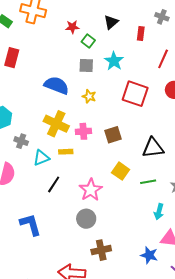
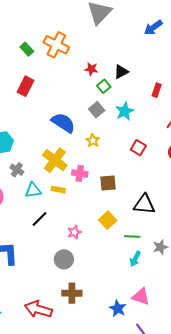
black triangle: (111, 22) -> (121, 72), moved
gray square: (86, 65) -> (97, 110), turned 35
red square: (135, 94) -> (138, 148), size x0.6
pink star: (91, 190) -> (74, 232), size x0.6
cyan arrow: (159, 212) -> (135, 259), moved

